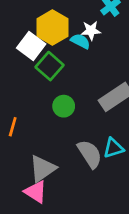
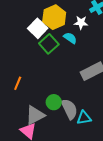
cyan semicircle: (80, 41) -> (70, 38), moved
green circle: (64, 106) -> (54, 102), moved
cyan triangle: (113, 148) -> (84, 118), moved

